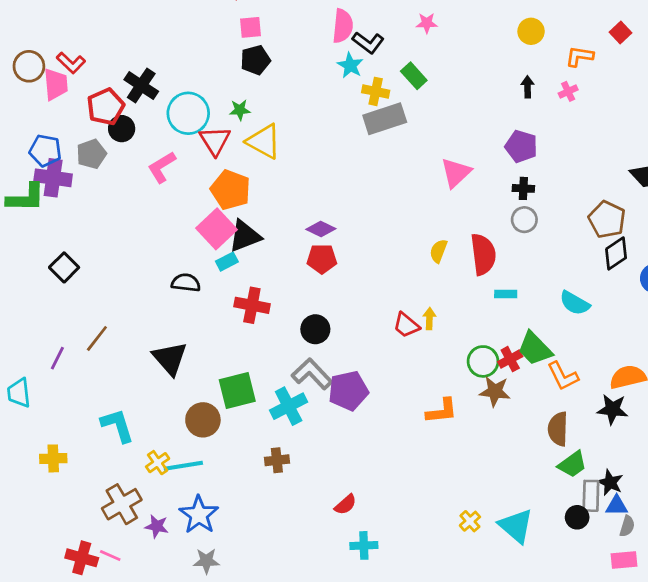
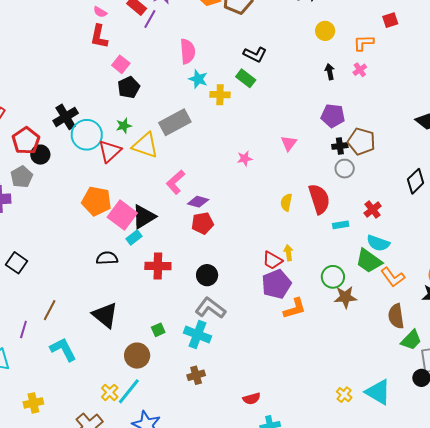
pink star: (427, 23) -> (245, 159), moved
pink square: (250, 27) -> (121, 64), turned -36
red square: (620, 33) -> (390, 20), turned 35
black L-shape: (368, 43) -> (255, 55), moved
black cross: (141, 85) -> (66, 117), moved, turned 35
gray rectangle: (385, 119) -> (175, 122), moved
red triangle: (215, 141) -> (110, 151), turned 30
pink L-shape: (162, 167) -> (176, 182), moved
pink triangle: (456, 173) -> (289, 143), size x0.7
orange pentagon: (231, 190) -> (97, 201), moved
brown pentagon: (607, 219) -> (361, 141), moved
cyan semicircle: (575, 303) -> (378, 243), moved
red cross: (510, 359) -> (373, 210), moved
green square: (237, 391) -> (158, 330), size x0.5
purple pentagon: (348, 391) -> (276, 284), moved
cyan cross: (289, 406) -> (197, 334), turned -32
orange L-shape: (442, 411) -> (295, 308), moved
cyan L-shape: (117, 425) -> (63, 349), moved
cyan line: (183, 466) -> (129, 391), turned -32
red semicircle: (345, 505) -> (252, 399), turned 36

